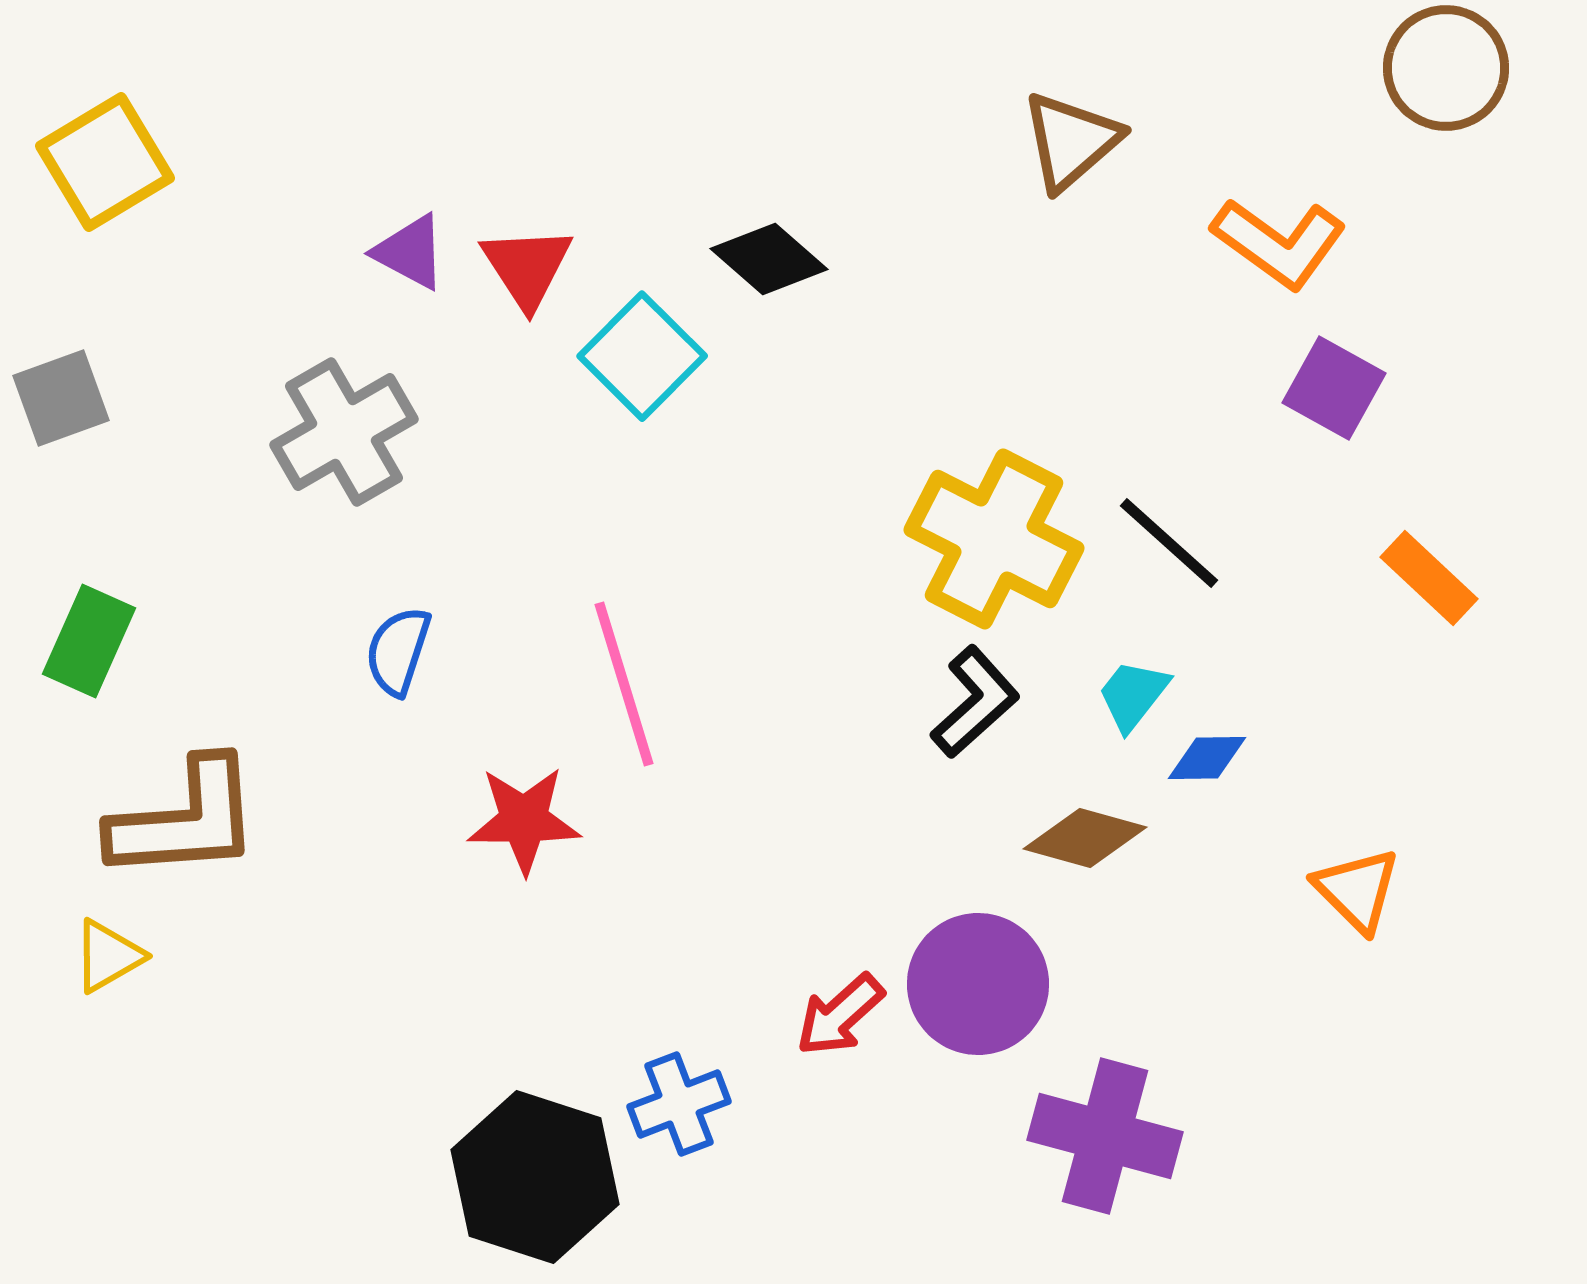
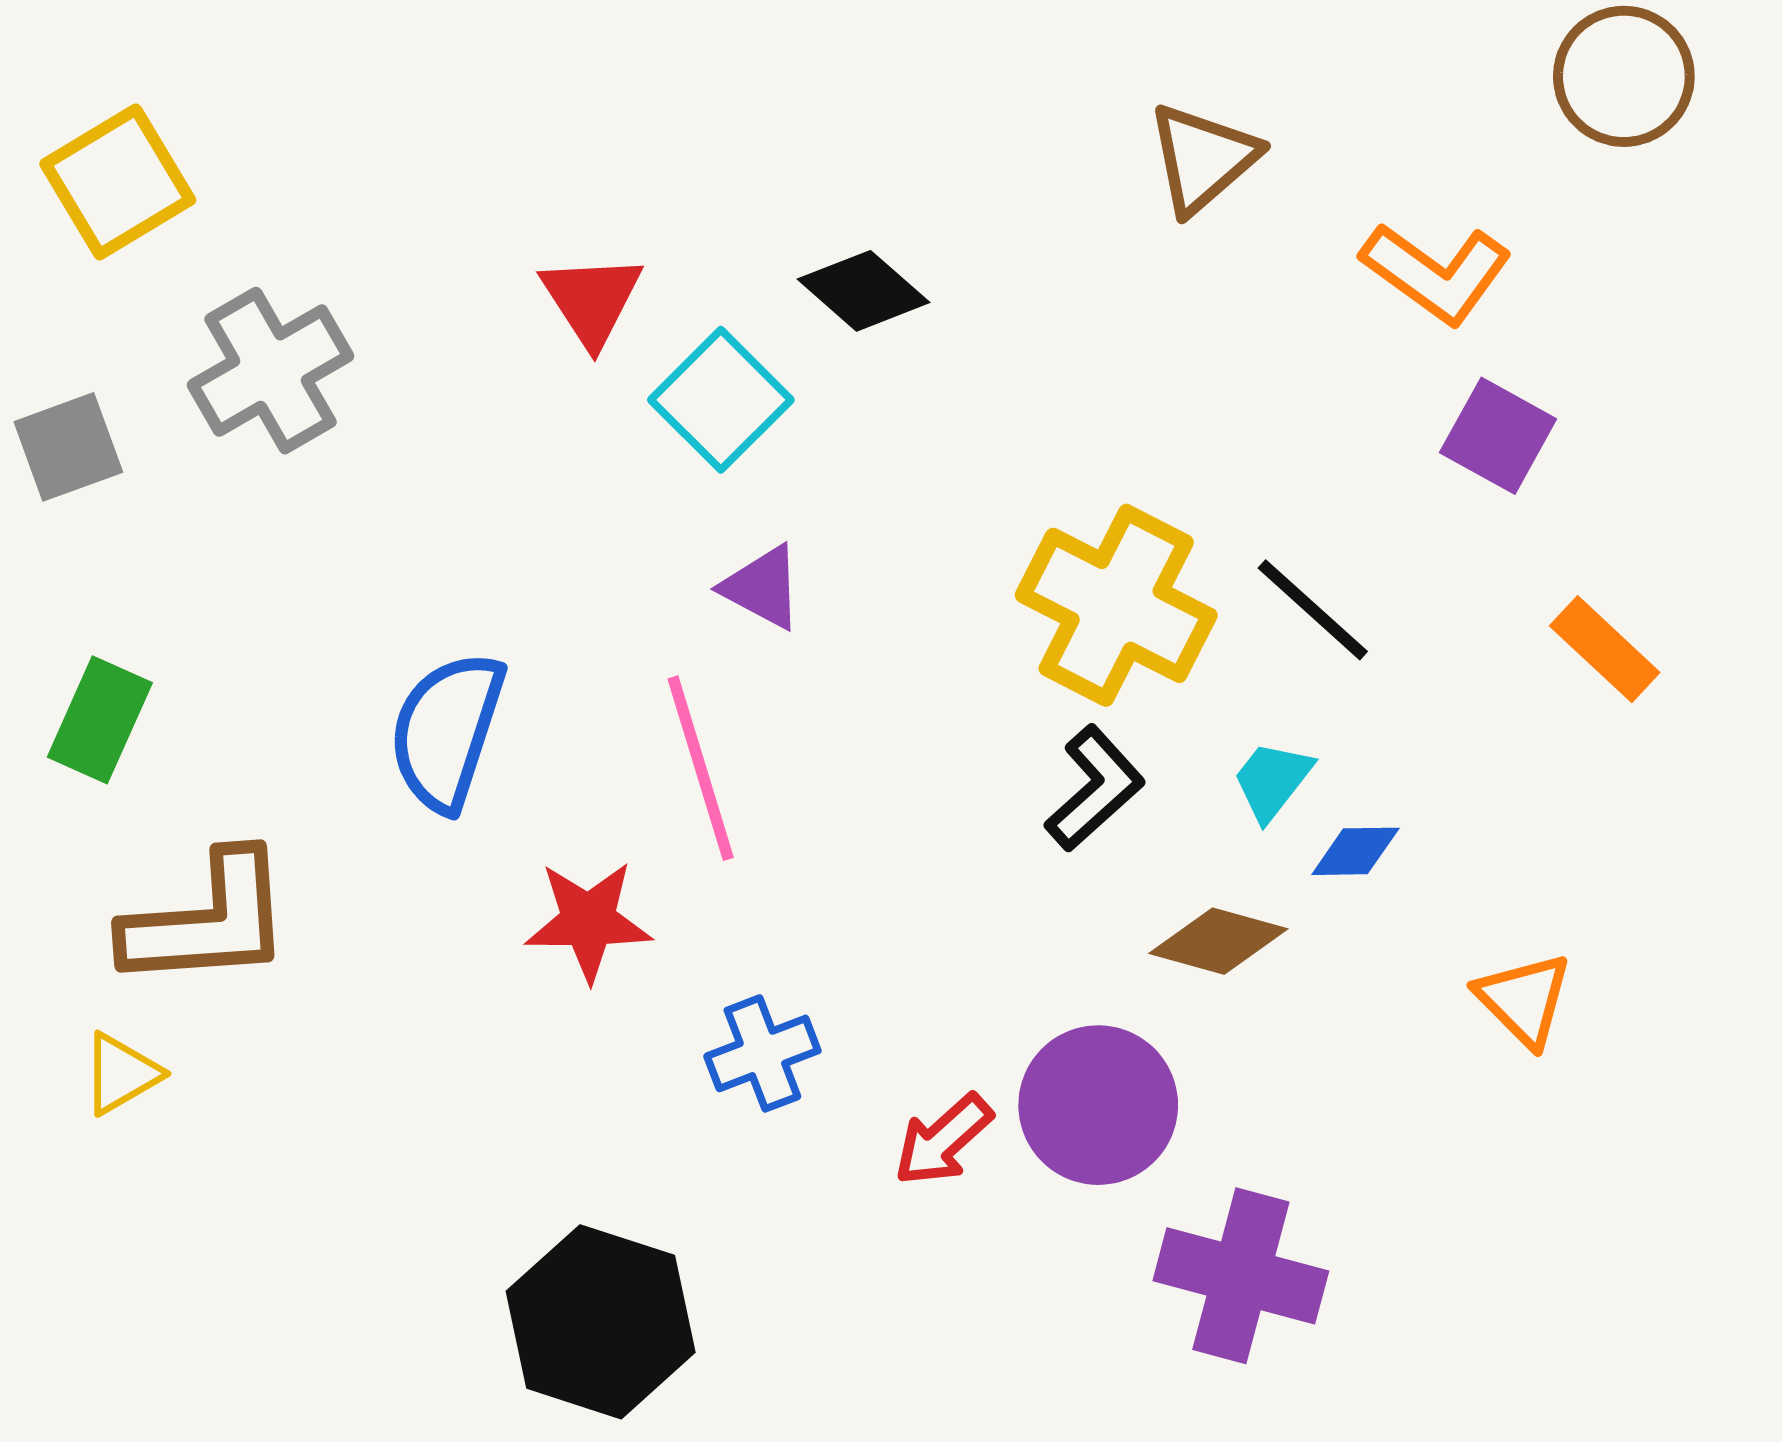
purple triangle: (410, 252) -> (762, 587), moved
gray cross: (344, 432) -> (270, 371), moved
blue semicircle: (398, 651) -> (447, 731), size x1.6
blue cross: (679, 1104) -> (762, 1053), moved

